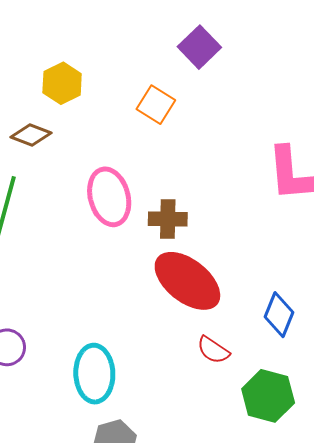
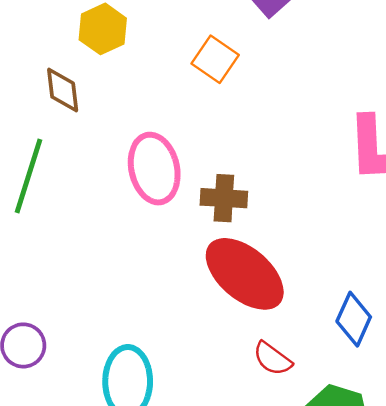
brown diamond: (31, 135) -> (63, 90), turned 60

